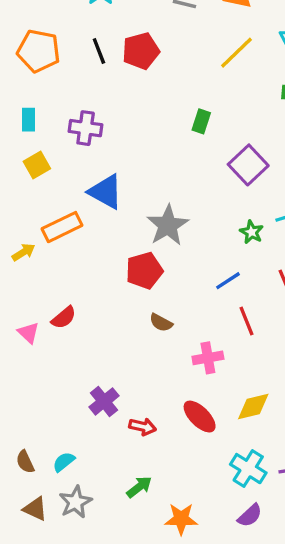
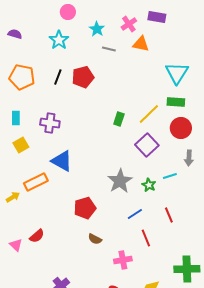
black line: (99, 51) -> (58, 77), turned 42
yellow line: (236, 53) -> (149, 114), moved
gray star: (168, 225) -> (120, 181), moved

